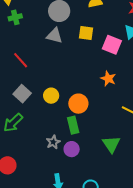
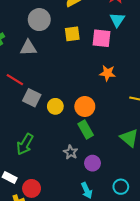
gray triangle: (55, 36) -> (28, 48), moved
gray square: (22, 94) -> (32, 98), moved
purple circle: (72, 149) -> (93, 163), moved

